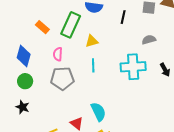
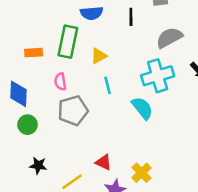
orange rectangle: (42, 27) -> (34, 53), turned -32
gray semicircle: (149, 40) -> (169, 38), size x1.5
black star: (23, 107) -> (38, 165), moved
cyan semicircle: (98, 112) -> (142, 108), moved

